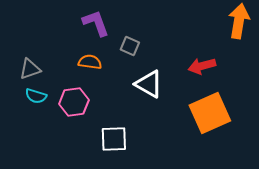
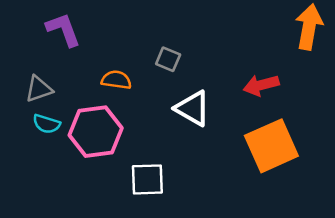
purple L-shape: (96, 23) -> (63, 30), moved
pink hexagon: (74, 102) -> (96, 132), size x1.4

